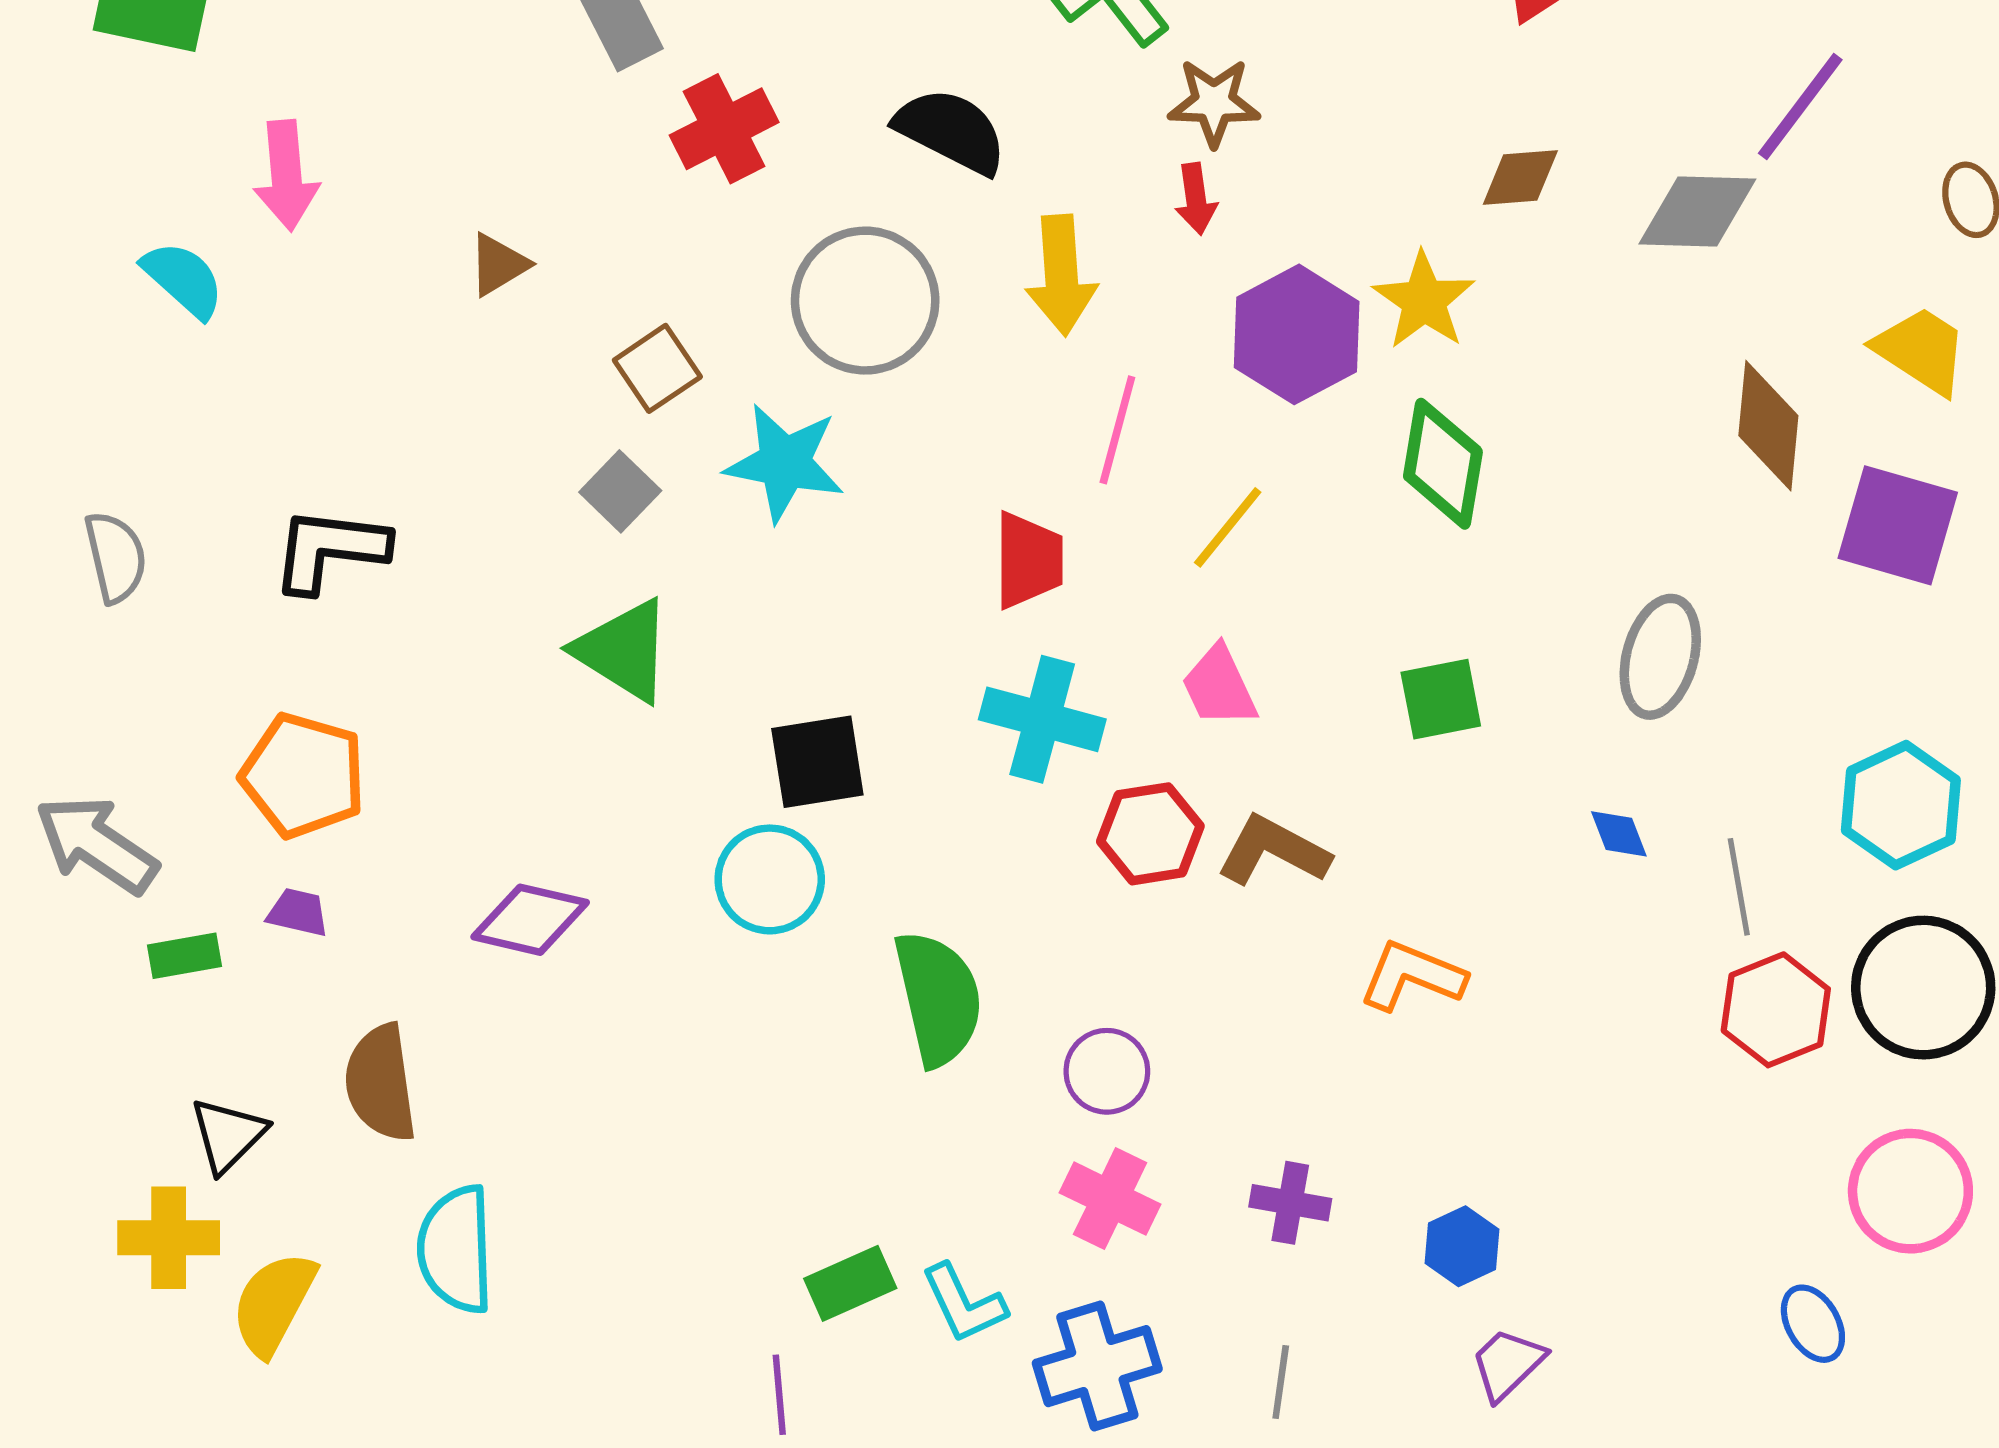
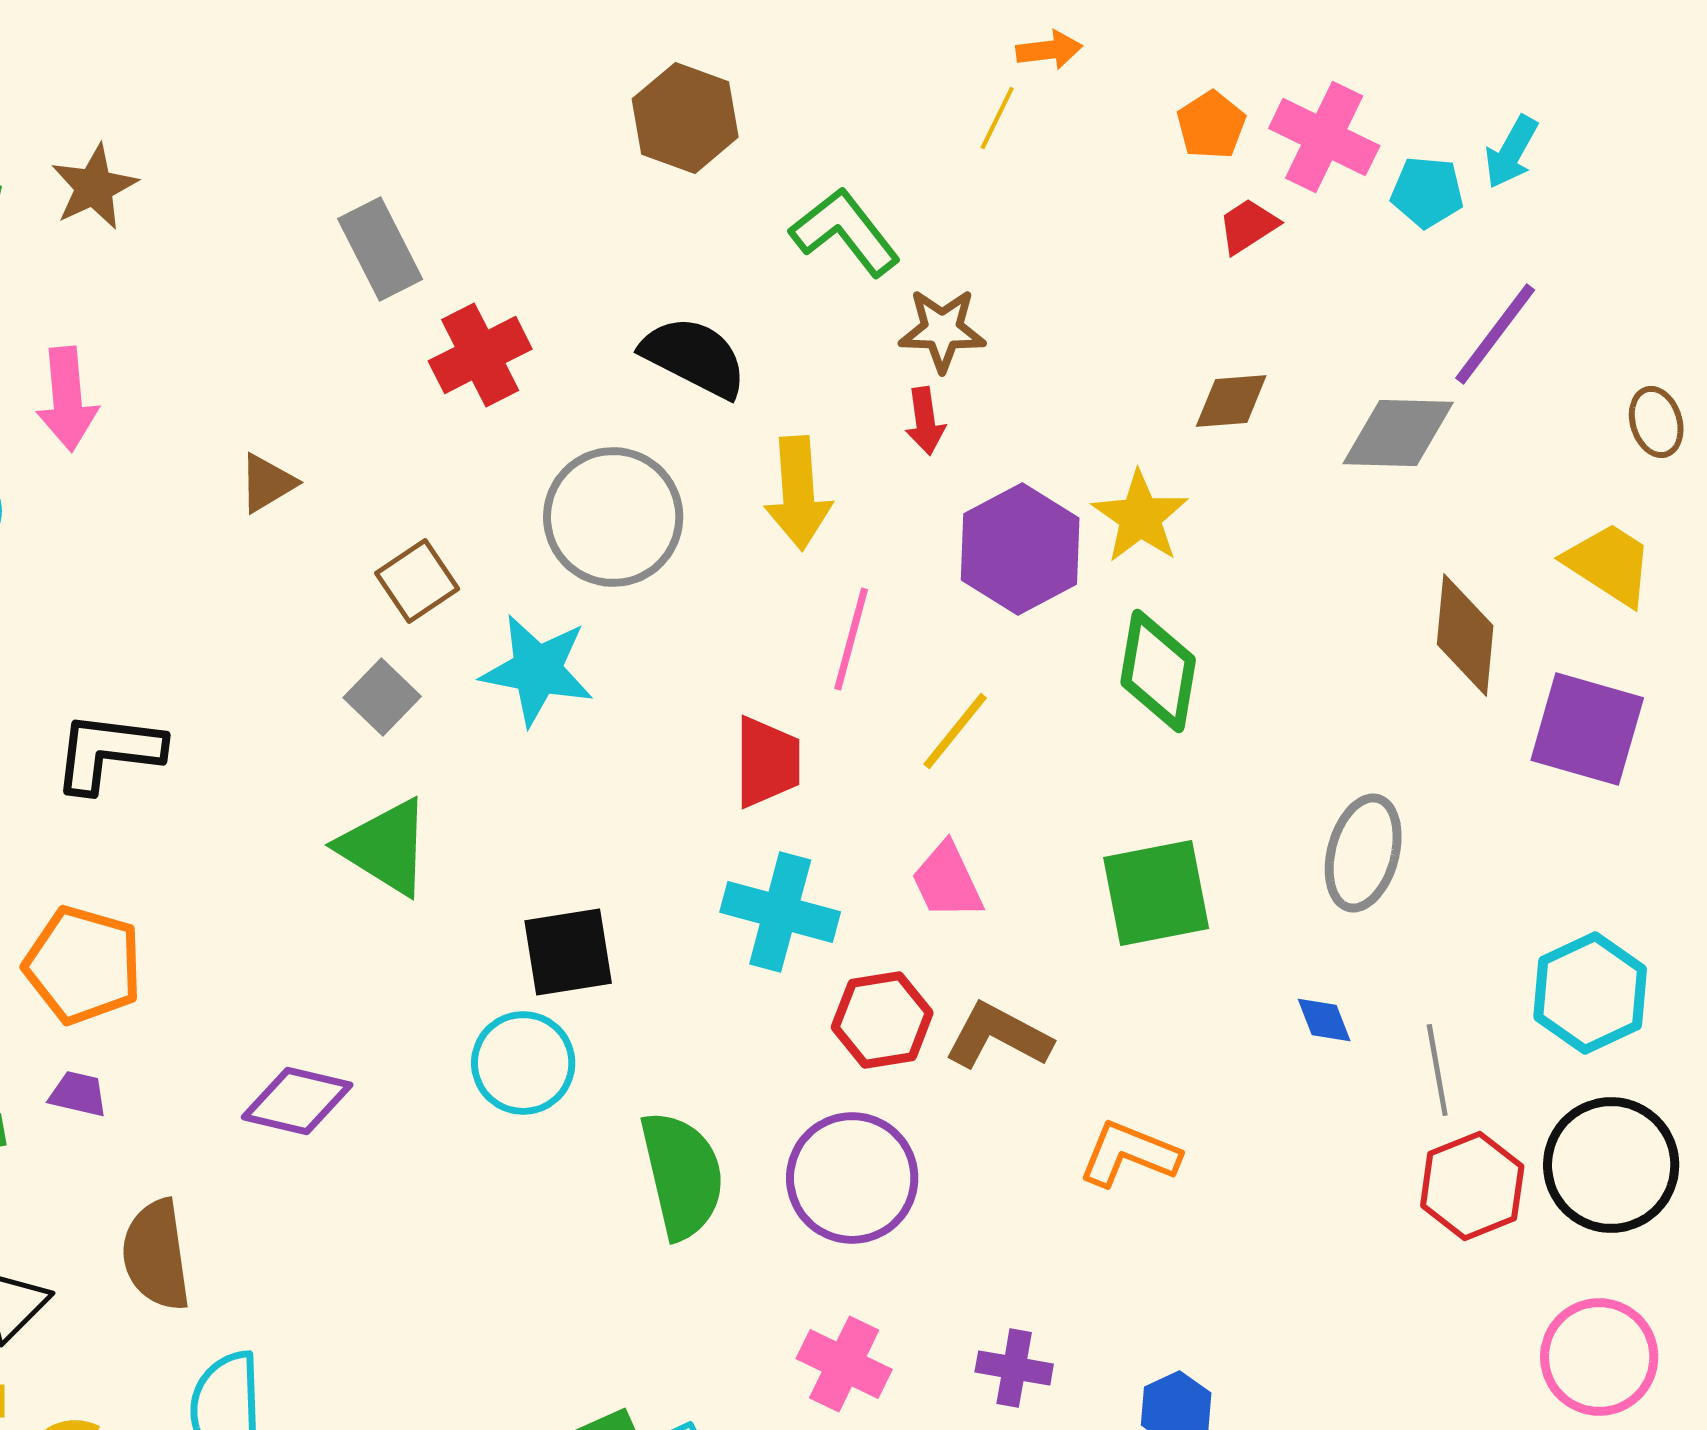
green square: (1441, 699) -> (1156, 893), size x1.4
purple circle: (1107, 1071) -> (852, 1178), moved, size x1.6

